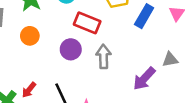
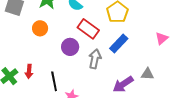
blue rectangle: (144, 16) -> (119, 43), moved
red arrow: (29, 90) -> (29, 71), turned -48

